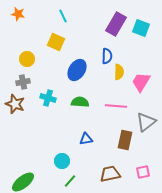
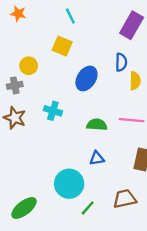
gray cross: (23, 82) -> (15, 85), moved
green semicircle: (80, 102) -> (97, 125), moved
cyan circle: (62, 161) -> (69, 184), size x1.6
green line: (70, 181) -> (88, 208), moved

